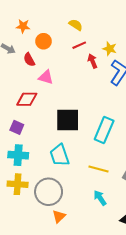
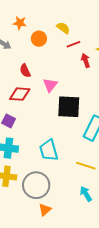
yellow semicircle: (76, 25) -> (63, 28), moved
red semicircle: (29, 60) -> (25, 71), moved
pink triangle: (46, 77) -> (50, 85), moved, turned 49
black square: (68, 120) -> (69, 107), moved

